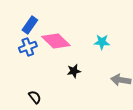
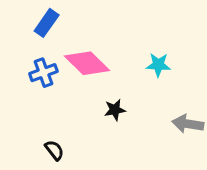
blue rectangle: (30, 25) -> (47, 23), moved

